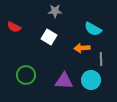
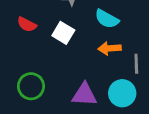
red semicircle: (14, 27) -> (27, 24), moved
cyan semicircle: (93, 29) -> (107, 19), moved

